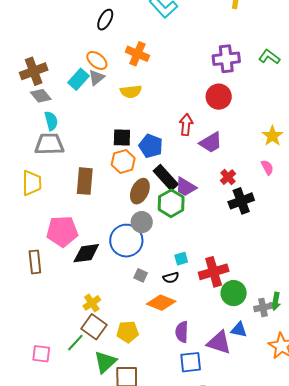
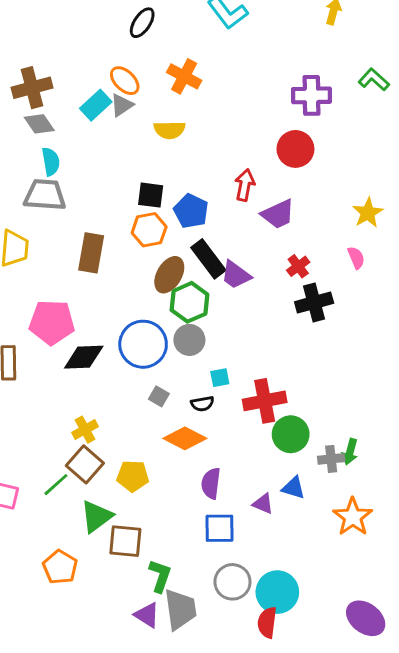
green L-shape: (269, 57) -> (374, 80), moved
green hexagon: (171, 203) -> (189, 302), moved
gray circle: (142, 222) -> (189, 340), moved
purple triangle: (219, 343) -> (263, 504), size x0.6

